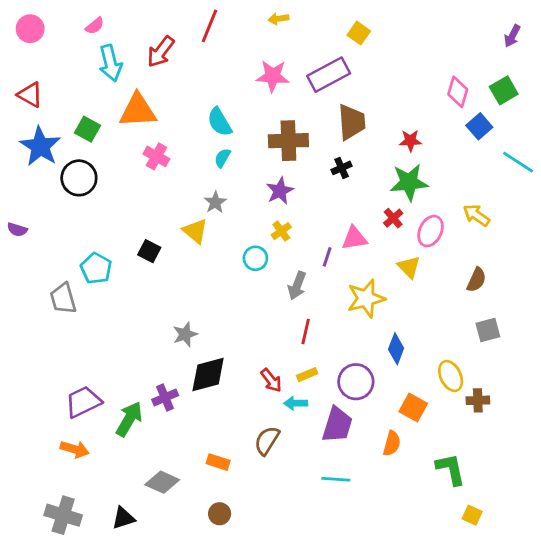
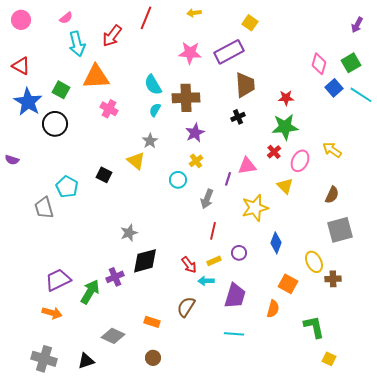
brown cross: (288, 141) -> (186, 98), moved
cyan line: (518, 162) -> (361, 95), moved
gray square: (488, 330) -> (340, 230), size x1.5
purple circle: (356, 382) -> (239, 253), moved, size x0.6

